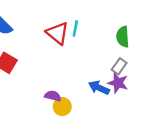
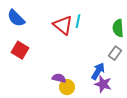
purple star: (118, 83) -> (103, 84), moved
blue arrow: (99, 88) -> (98, 71), turned 96

